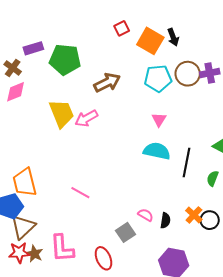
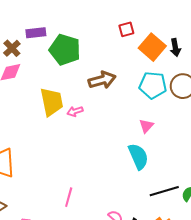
pink arrow: (86, 118) -> (75, 111), size x0.7
cyan semicircle: (157, 151) -> (138, 156), turned 44
black line: (186, 162) -> (164, 191), moved, turned 52
pink line: (80, 193) -> (69, 197), moved, turned 66

